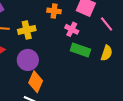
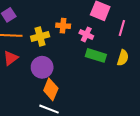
orange cross: (54, 11) -> (63, 26), moved
pink line: (107, 24) -> (122, 28), turned 56

